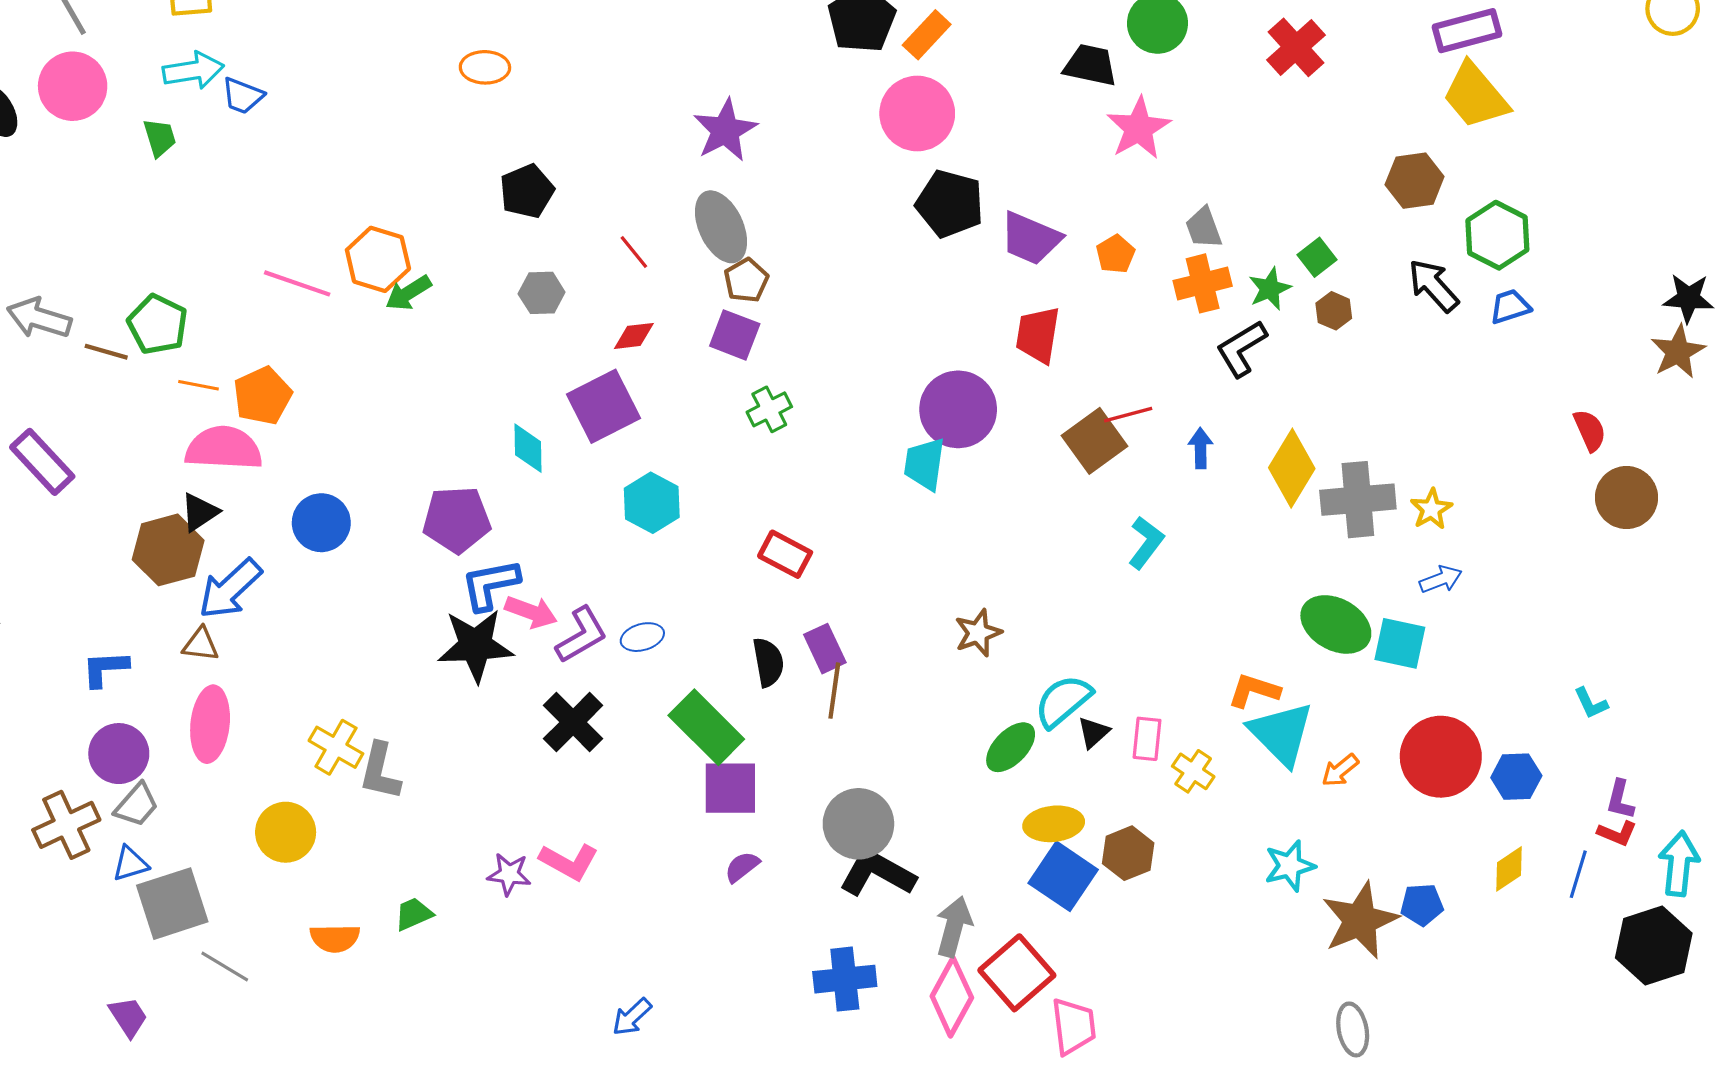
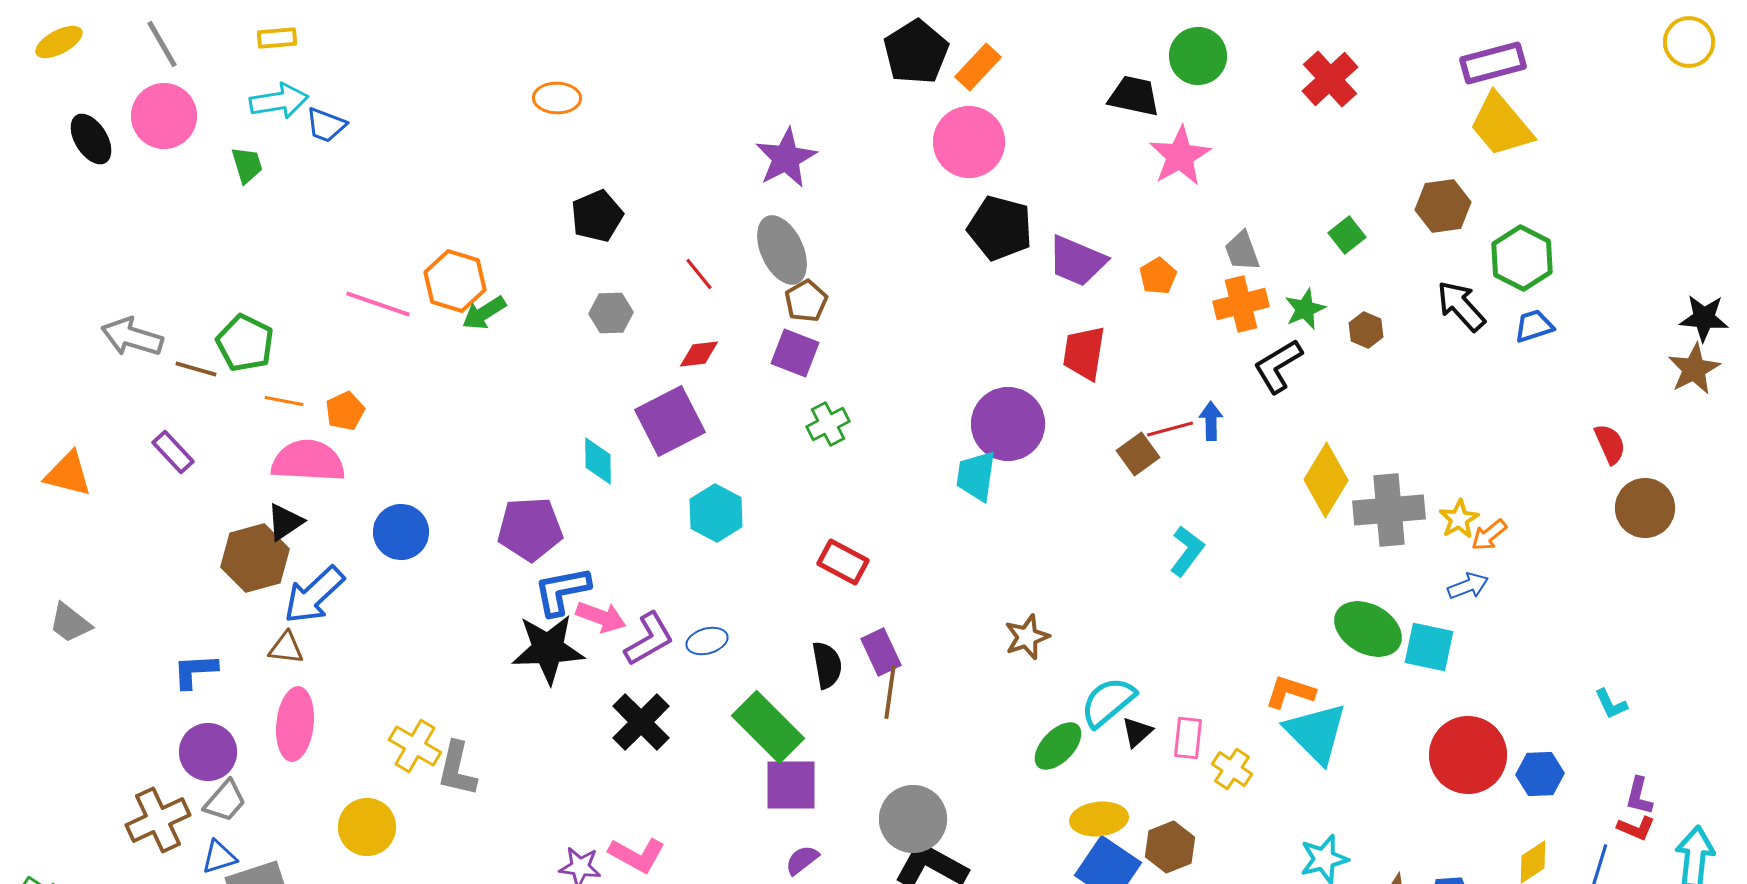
green square: (1317, 257) -> (1347, 235), moved
orange pentagon: (263, 396) -> (345, 411), size x0.7
brown square: (1095, 441) -> (1138, 454), size x0.7
blue arrow: (1201, 448) -> (1211, 421), moved
purple rectangle: (42, 462) -> (173, 452), moved, size x0.7
orange arrow: (1340, 770) -> (1489, 535), moved

